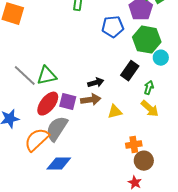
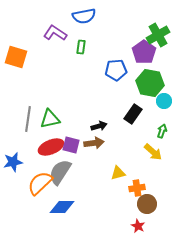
gray line: (25, 76) -> (28, 119), turned 55
green arrow: (149, 88) -> (162, 131), moved
red ellipse: (48, 104) -> (51, 147), turned 30
yellow triangle: (115, 112) -> (118, 173), moved

